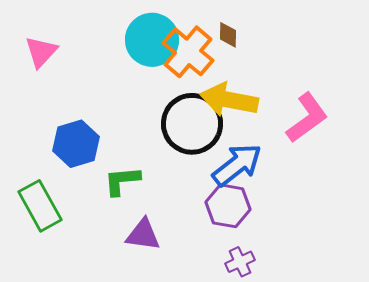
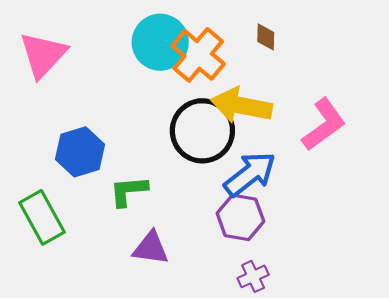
brown diamond: (228, 35) -> (266, 37), moved
pink triangle: (41, 52) -> (43, 55), size x1.4

